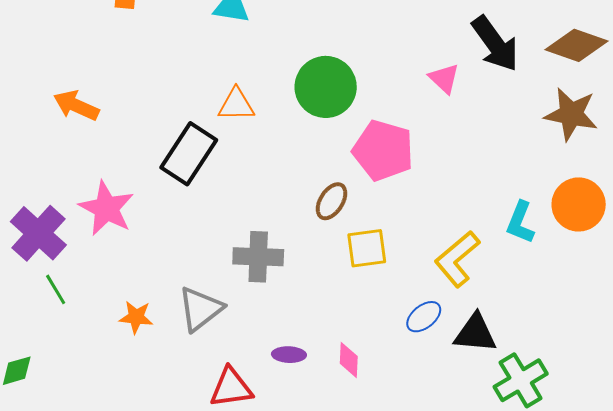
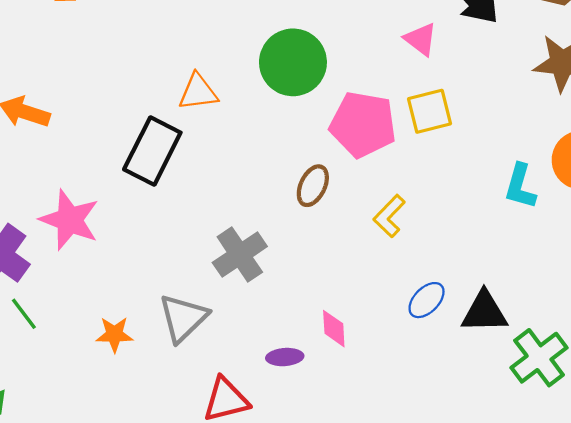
yellow square: (367, 248) -> (429, 111), moved
gray cross: (258, 257) -> (240, 255), turned -30
yellow L-shape: (457, 259) -> (389, 216), moved, size x0.7
pink diamond: (349, 360) -> (334, 329), moved

